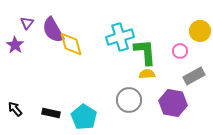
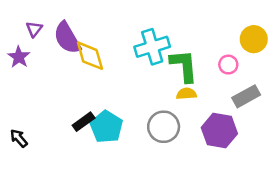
black rectangle: (51, 113) -> (84, 122), moved, turned -48
cyan pentagon: (84, 117) -> (106, 127), moved

